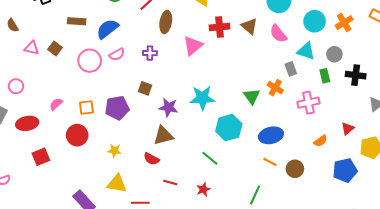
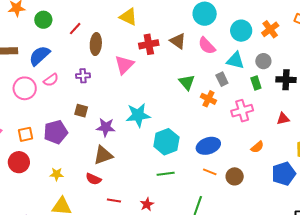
green triangle: (252, 96) -> (187, 82), moved
red triangle: (348, 129) -> (283, 119), moved, turned 32
green line: (210, 158) -> (166, 174), moved, turned -42

